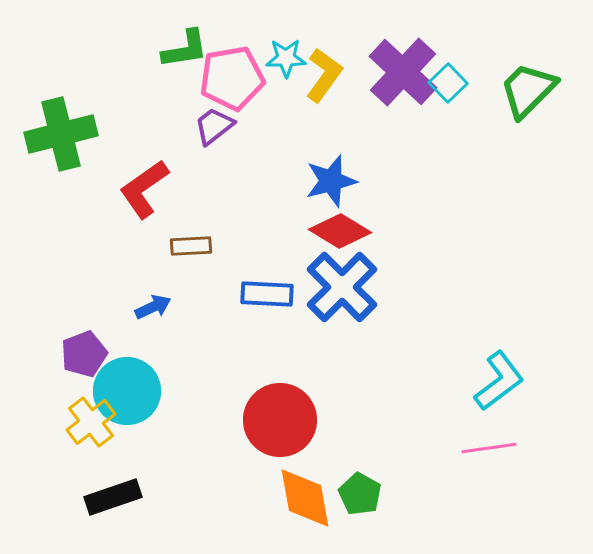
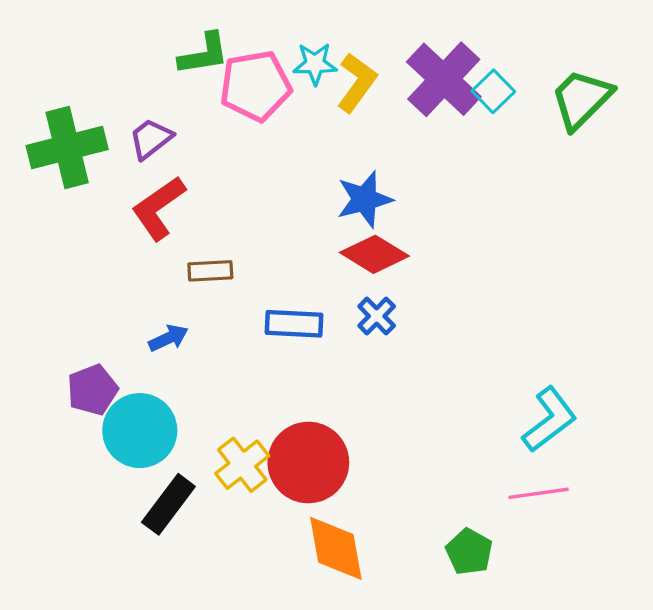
purple trapezoid: (214, 126) -> (151, 139), moved
blue cross: (342, 287) -> (377, 316), size x0.5
yellow cross: (91, 422) -> (242, 465), moved
green pentagon: (360, 494) -> (469, 552), moved
black rectangle: (113, 497) -> (168, 504), moved, turned -34

